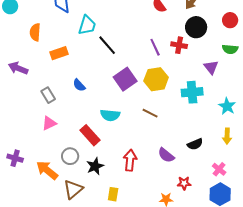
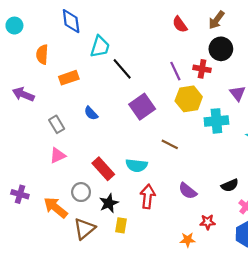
yellow hexagon: (156, 79) -> (189, 99), moved
cyan semicircle: (110, 115) -> (137, 165), moved
black semicircle: (195, 144) -> (230, 185), moved
yellow rectangle: (113, 194) -> (121, 225), moved

